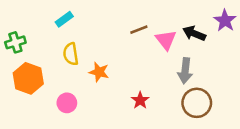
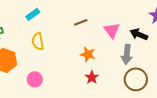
brown line: (139, 30) -> (81, 22), moved
black arrow: (194, 33) -> (139, 34), moved
orange star: (99, 72) -> (88, 54), moved

